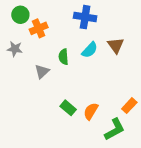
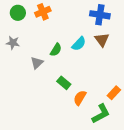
blue cross: (85, 17) -> (100, 15), moved
orange cross: (39, 28) -> (43, 12), moved
green semicircle: (64, 57) -> (56, 50), turned -144
green rectangle: (68, 108) -> (64, 83), moved

